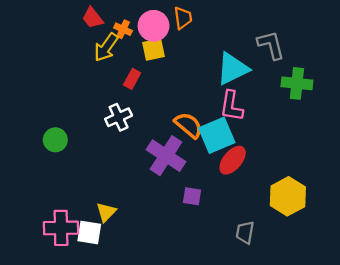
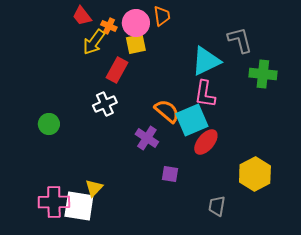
red rectangle: (132, 79) -> (117, 70), size x1.4
purple cross: (166, 156) -> (147, 138), size x0.7
white square: (89, 232) -> (79, 206), size x1.4

